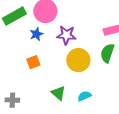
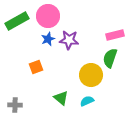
blue star: (36, 34) -> (48, 39), moved
yellow circle: (78, 60) -> (91, 75), moved

